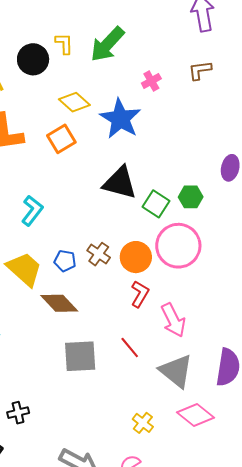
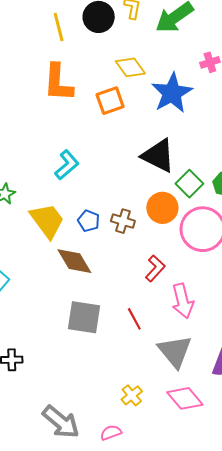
brown cross: (99, 254) -> (123, 221), turned -30
orange circle: (136, 257) -> (162, 208), moved

